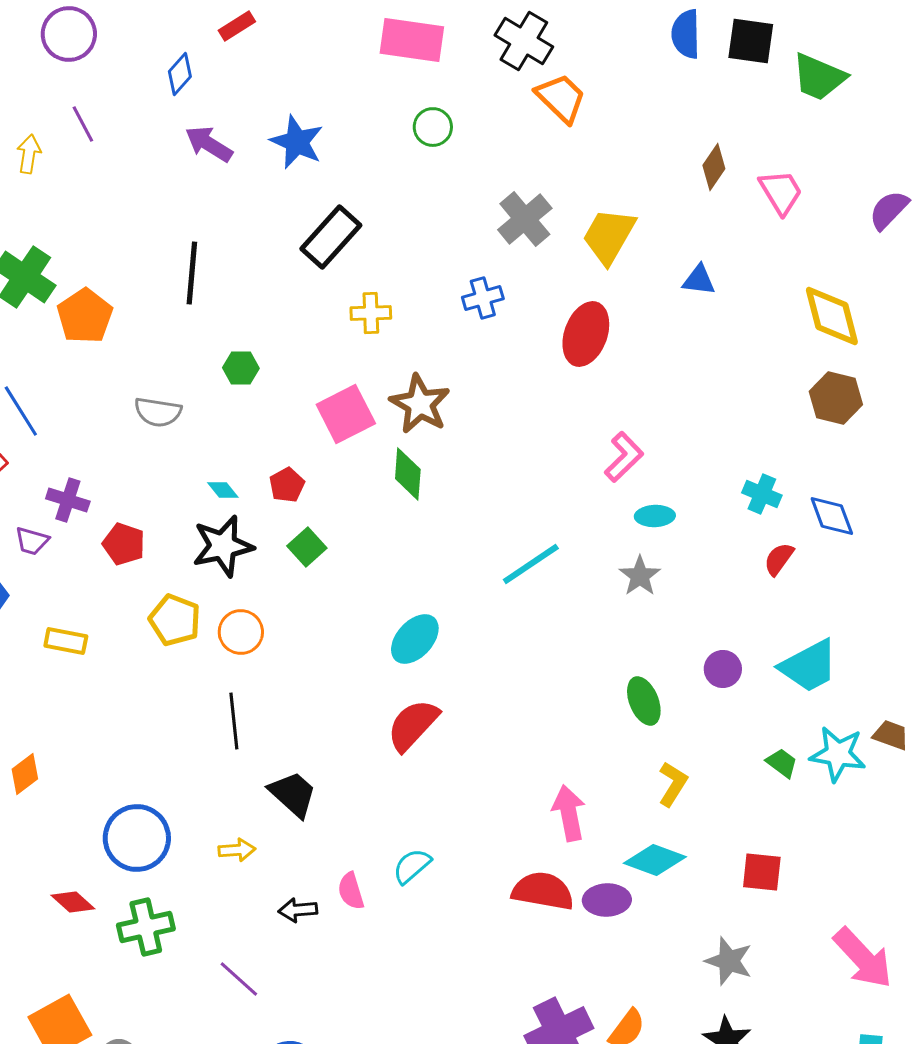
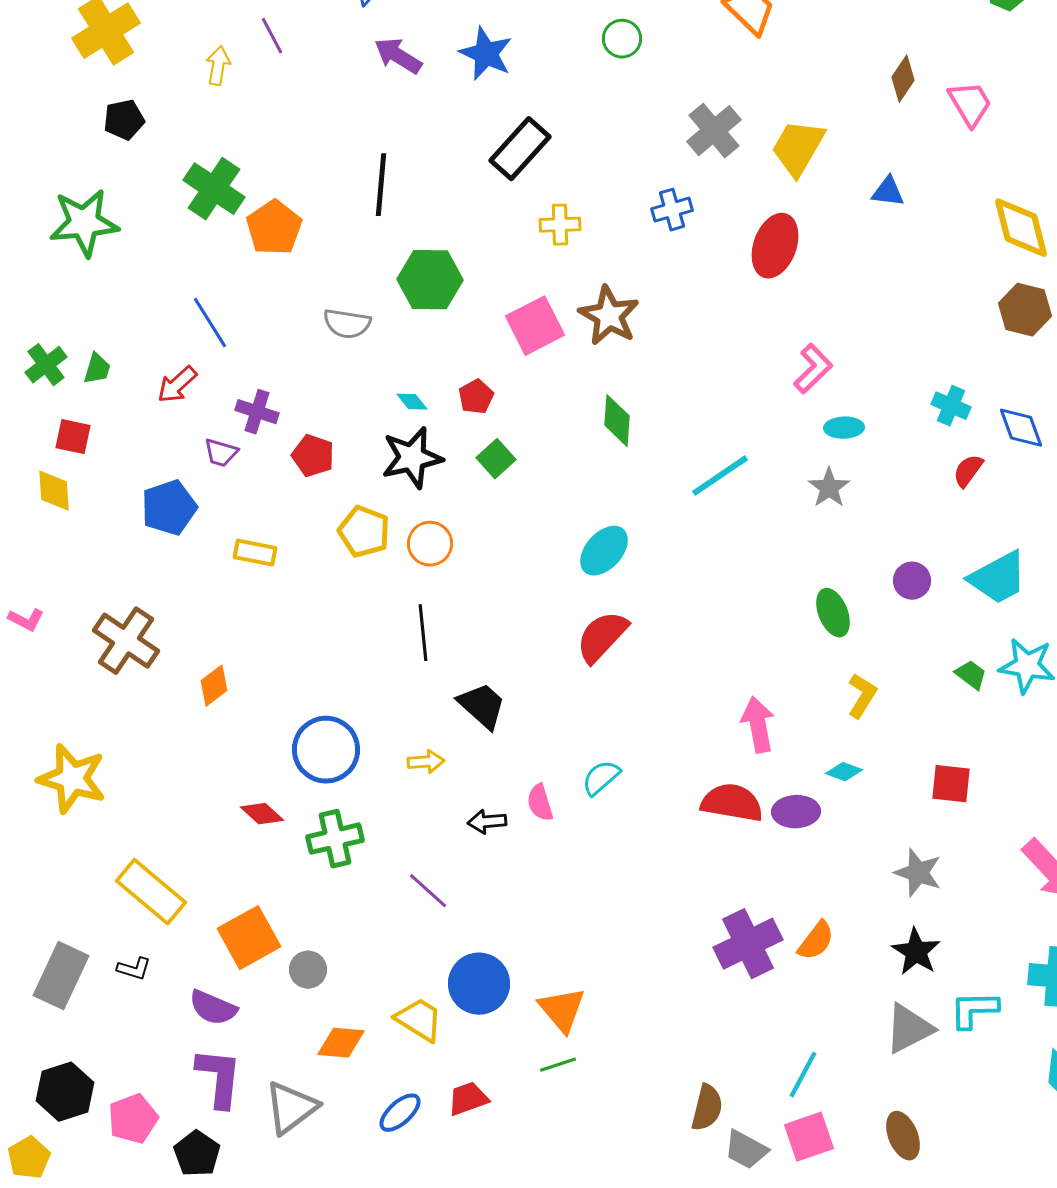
green hexagon: (241, 368) -> (430, 280), size x1.8
green diamond: (408, 474) -> (617, 421), moved
cyan diamond: (655, 860) -> (844, 772), size x0.6

